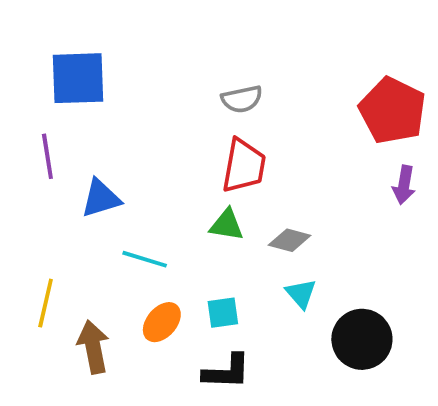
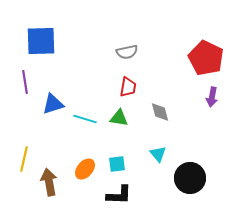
red trapezoid: (244, 166) -> (128, 87), size x0.7
gray diamond: (290, 240) -> (160, 112), moved, turned 60
cyan line: (145, 259) -> (85, 119), moved

